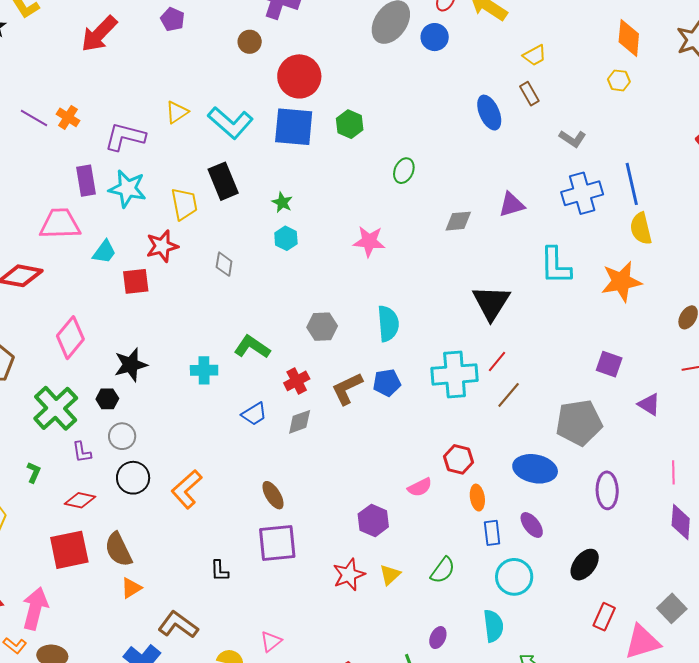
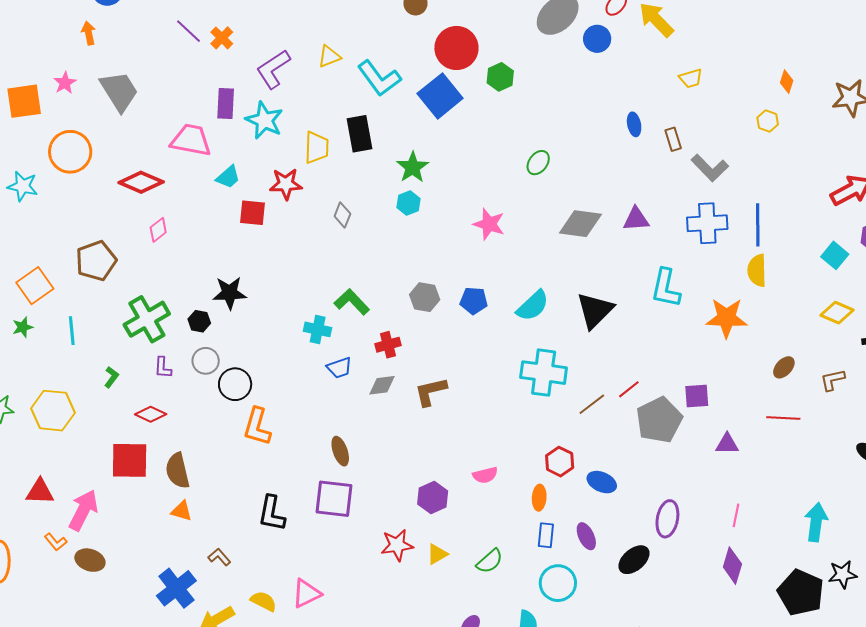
orange diamond: (629, 38) -> (787, 82), size x0.6
brown rectangle: (529, 94) -> (673, 139), moved
blue ellipse: (489, 113) -> (634, 124), size x0.7
green hexagon: (350, 124) -> (500, 77), moved
blue square: (294, 127) -> (440, 96), turned 33
purple L-shape: (125, 137) -> (273, 69), turned -60
gray L-shape: (573, 139) -> (710, 168), size x1.4
green star: (282, 202) -> (413, 167), size x1.5
gray diamond: (458, 221) -> (580, 224), size x1.5
cyan semicircle: (388, 324) -> (533, 306), moved, turned 39
pink diamond: (70, 338) -> (158, 230), moved, size x0.6
red line: (497, 361) -> (629, 389), moved
purple square: (609, 364) -> (697, 396), turned -36
cyan cross: (204, 370) -> (318, 329), moved
blue pentagon: (387, 383) -> (474, 301), moved
brown L-shape: (347, 389) -> (431, 392), moved
purple triangle: (649, 404) -> (727, 444), turned -45
gray pentagon: (579, 423) -> (659, 420), moved, turned -30
red hexagon: (459, 459) -> (560, 462), moved
blue ellipse: (535, 469) -> (602, 482), size x0.7
black circle: (133, 478) -> (235, 384), moved
orange L-shape: (187, 489) -> (257, 427), turned -45
black ellipse: (585, 565) -> (634, 560), moved
black L-shape: (220, 571) -> (272, 513), size x1.6
orange triangle: (131, 588) -> (182, 511), turned 35
brown L-shape: (178, 625) -> (219, 557), size x0.6
pink triangle: (271, 641) -> (306, 593), size x1.4

